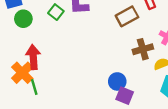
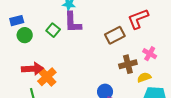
red arrow: (33, 57) -> (32, 69), turned 90
orange cross: (22, 73) -> (47, 77), moved

